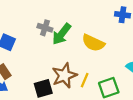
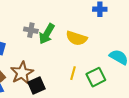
brown star: (64, 75) -> (22, 73), moved

